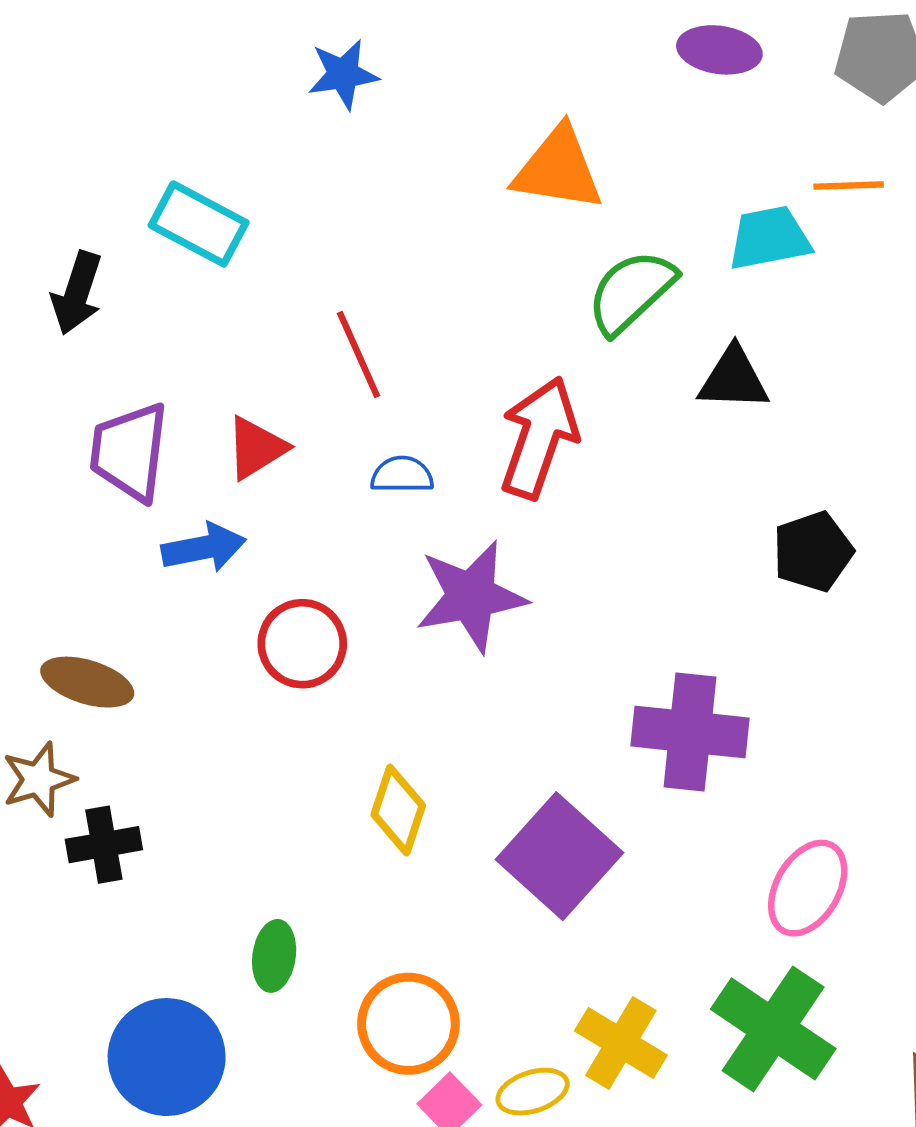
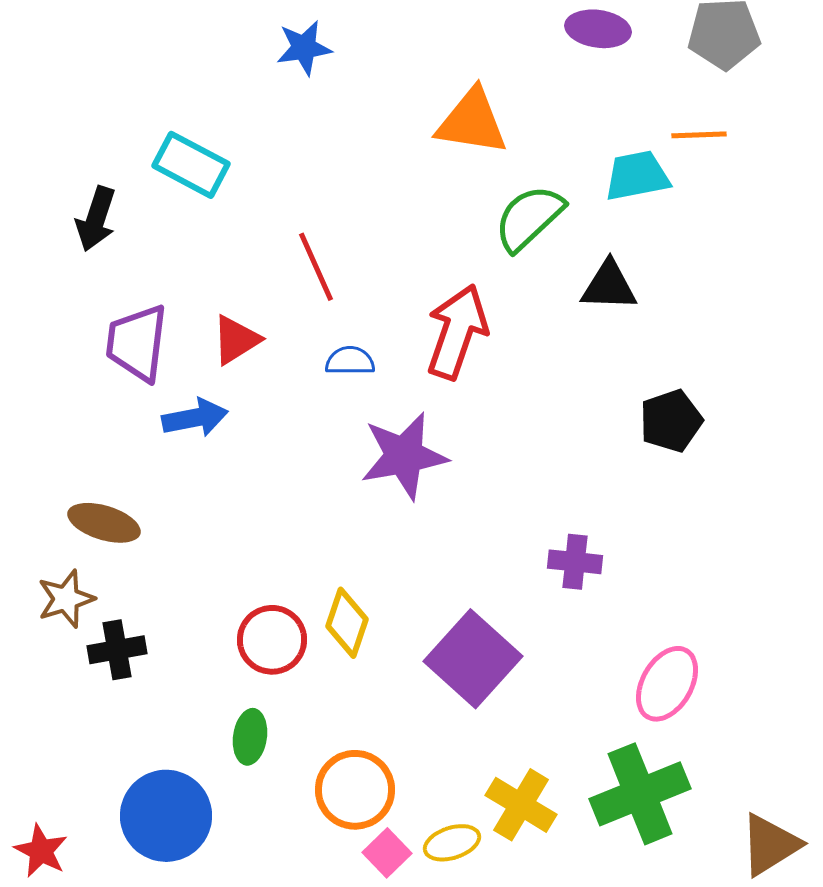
red circle: (302, 644) -> (272, 640), moved
purple cross: (690, 732) -> (575, 562), size x0.6
green cross: (773, 1029) -> (640, 794), turned 34

